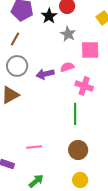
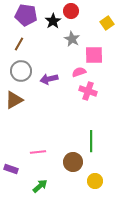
pink semicircle: (67, 67) -> (79, 72), moved
green line: (75, 114) -> (91, 141), moved
brown circle: (78, 150) -> (73, 162), moved
yellow circle: (80, 180) -> (95, 181), moved

